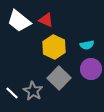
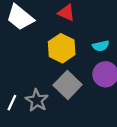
red triangle: (46, 20) -> (66, 13), moved
white line: (12, 93) -> (12, 103), turned 72

